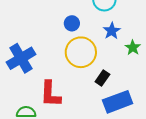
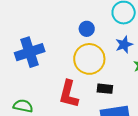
black rectangle: (102, 78) -> (105, 89), turned 49
red L-shape: (50, 94) -> (69, 94), moved

